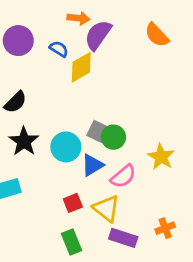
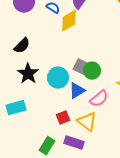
purple rectangle: (123, 238) -> (74, 143), moved
green rectangle: (71, 242) -> (47, 146), moved, turned 54

